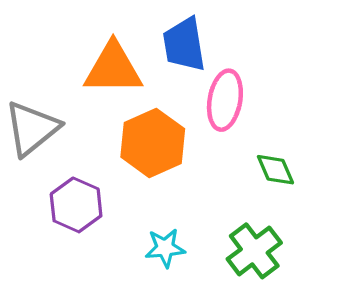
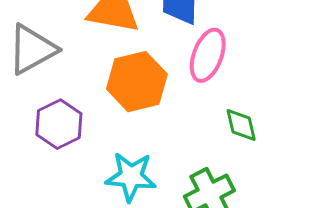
cyan star: (165, 248) -> (131, 177), size x1.4

